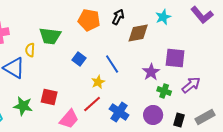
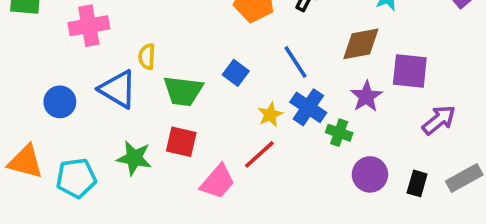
brown diamond: (138, 33) -> (361, 44), moved
green trapezoid: (50, 36) -> (183, 91), moved
blue line: (112, 64) -> (296, 62), moved
green cross: (164, 91) -> (339, 133), moved
blue cross: (119, 112) -> (308, 107), moved

